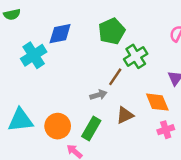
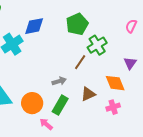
gray arrow: (98, 95) -> (59, 81), moved
pink cross: (166, 130) -> (113, 107), moved

